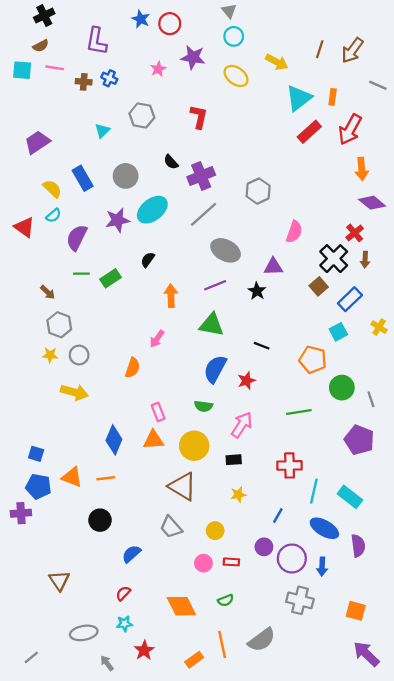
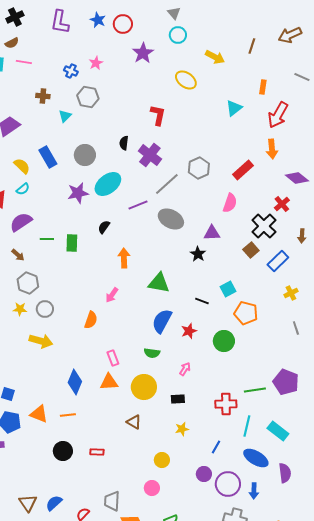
purple L-shape: (97, 41) -> (60, 22), moved
brown arrow: (352, 50) -> (290, 35), moved, turned 30
purple star: (193, 57) -> (143, 53), turned 30
pink star: (158, 69) -> (96, 63), moved
yellow ellipse: (236, 76) -> (186, 80), moved
brown cross: (84, 82) -> (43, 96), moved
cyan triangle: (299, 98) -> (234, 108), moved, size x0.7
gray hexagon: (142, 116) -> (88, 97), moved
red L-shape: (199, 117) -> (158, 115), moved
red rectangle: (309, 132) -> (243, 170), moved
black semicircle: (171, 162) -> (124, 143), turned 48
orange arrow: (362, 169) -> (272, 149), moved
purple cross: (201, 176) -> (150, 155), turned -30
gray line: (203, 214) -> (167, 184), moved
purple semicircle: (77, 238) -> (21, 222), moved, turned 30
brown arrow: (365, 260) -> (302, 236), moved
green rectangle: (110, 278) -> (72, 243), turned -54
purple line: (215, 285) -> (138, 205), moved
yellow cross: (379, 327) -> (291, 293), moved, turned 32
cyan square: (338, 332) -> (228, 289), moved
green circle: (342, 388) -> (224, 341), moved
gray line: (371, 399) -> (296, 328), moved
green line: (299, 412) -> (255, 390), moved
pink arrow: (242, 425) -> (185, 369), size x0.6
brown triangle: (183, 486) -> (134, 422), size x0.6
gray trapezoid: (171, 527) -> (112, 501), moved, turned 45
blue semicircle: (131, 554) -> (54, 503), moved
red rectangle: (231, 562) -> (97, 452), moved

